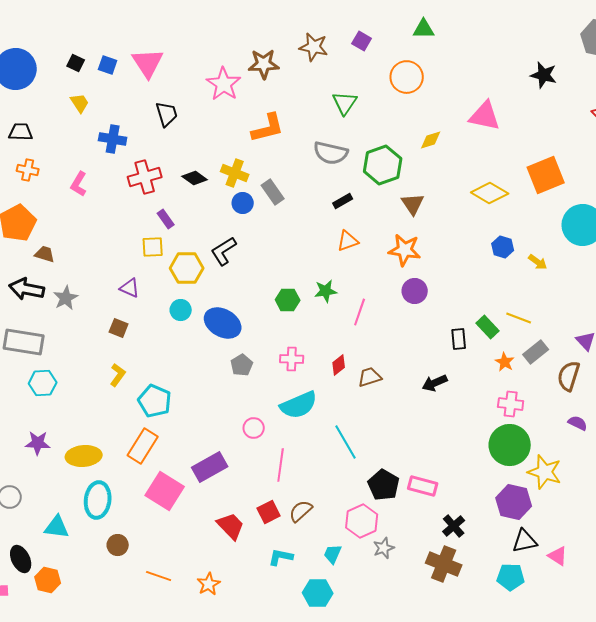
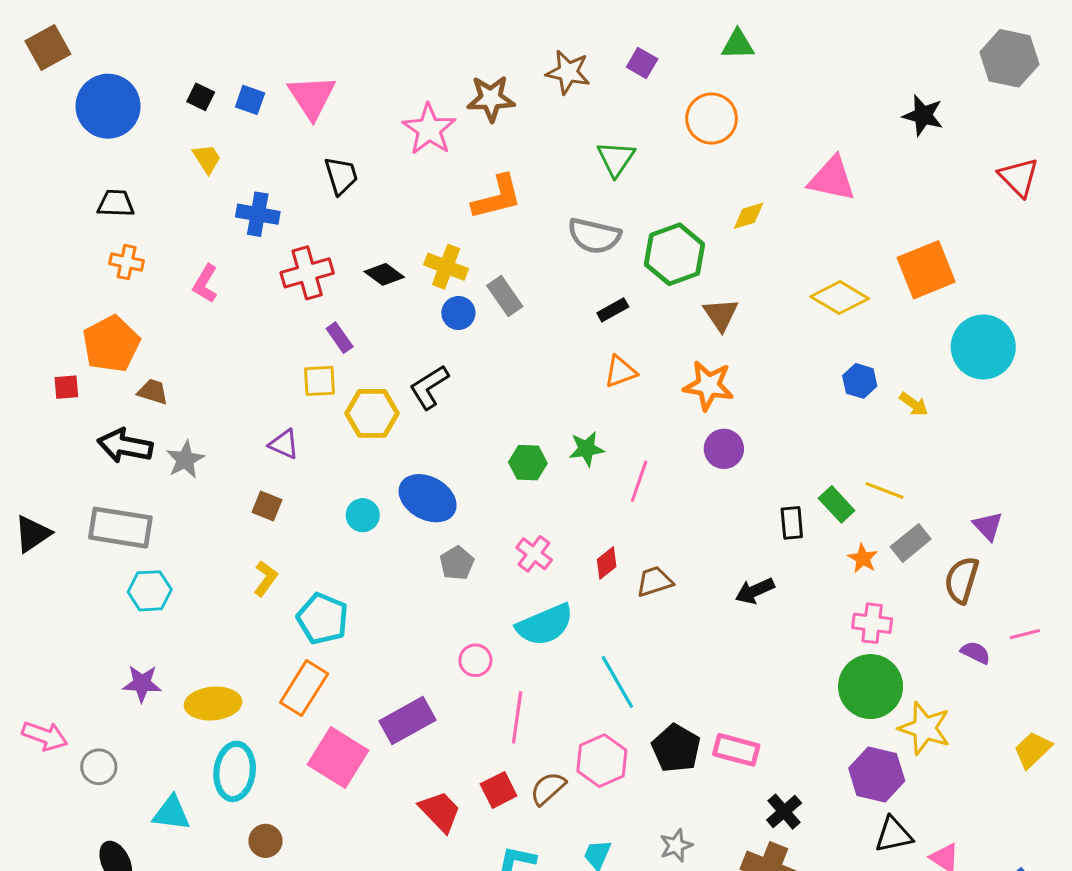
cyan circle: (181, 310) -> (363, 515), moved
pink cross: (292, 359) -> (534, 554), turned 35
pink hexagon: (362, 521) -> (602, 761), moved

